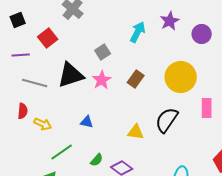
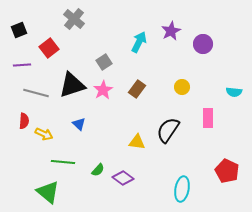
yellow circle: (181, 77) -> (182, 87), size x0.5
blue triangle: (87, 122) -> (79, 124), moved, turned 32
green line: (62, 152) -> (63, 162), turned 40

